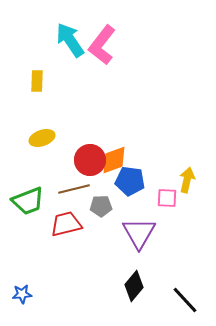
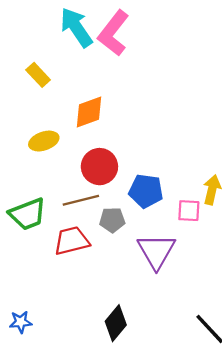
yellow rectangle: (37, 81) -> (38, 75), turned -45
orange diamond: (114, 160) -> (89, 112), moved
black diamond: (134, 286) -> (116, 323), moved

